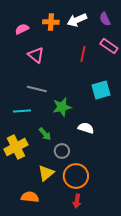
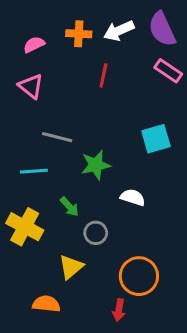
purple semicircle: (105, 19) -> (162, 29), size x1.6
red line: (83, 54) -> (103, 75), moved
pink triangle: (36, 55) -> (31, 86), moved
yellow cross: (16, 147) -> (25, 227), turned -35
orange circle: (76, 176) -> (139, 276), moved

